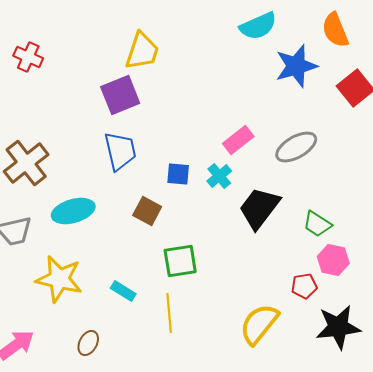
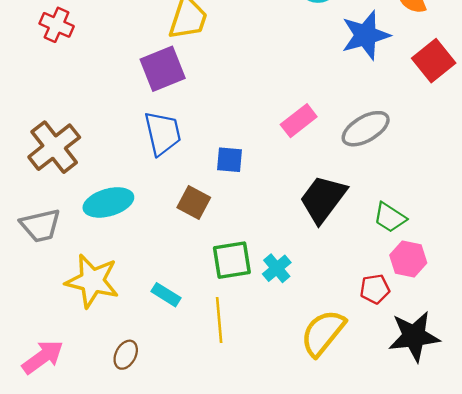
cyan cross: (219, 176) -> (277, 268), moved

